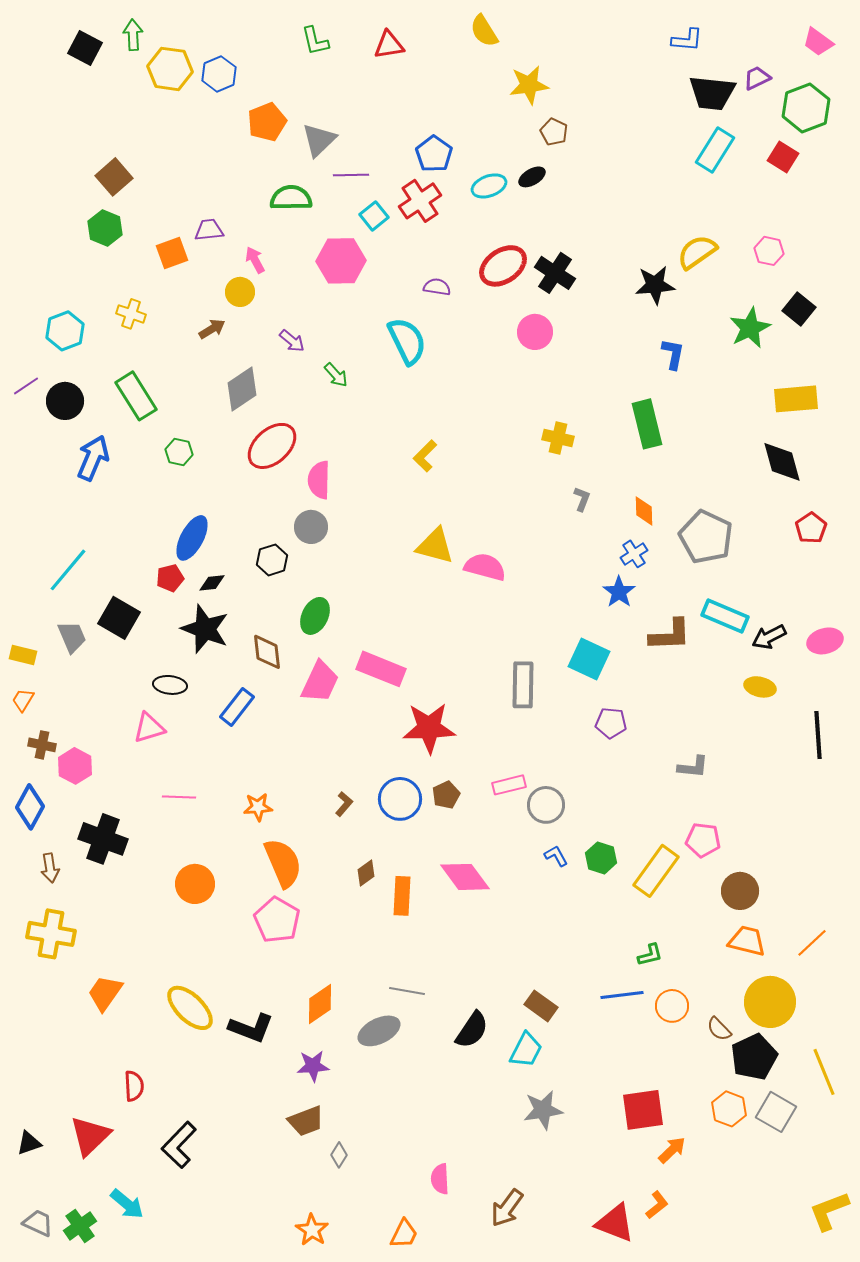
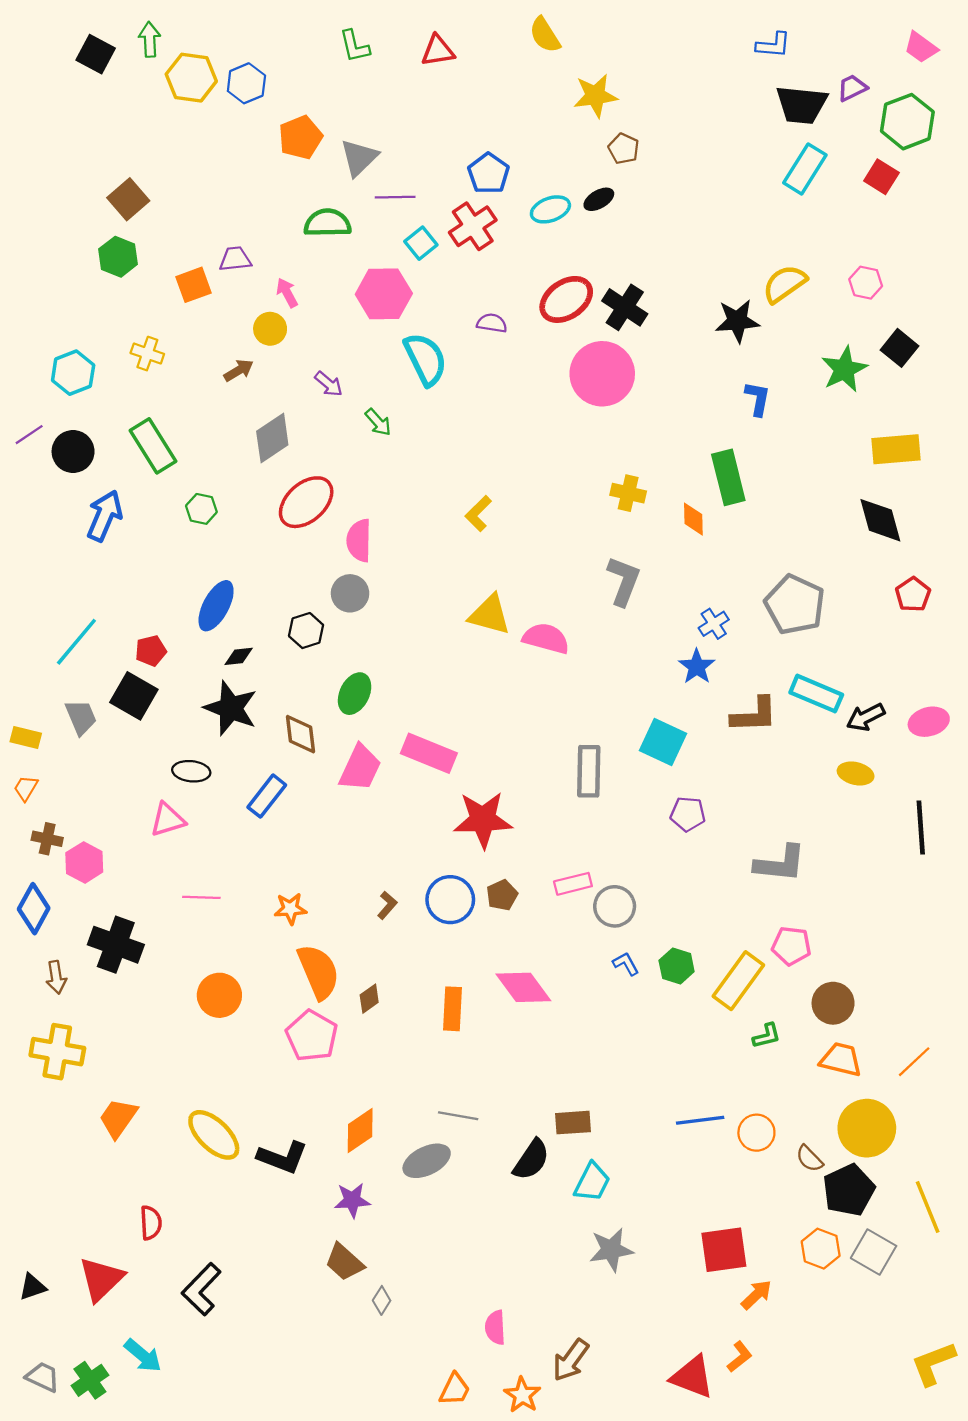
pink circle: (535, 332) -> (602, 374), size x1.6
cyan semicircle: (407, 341) -> (425, 359), moved
gray L-shape: (582, 499) -> (624, 581), moved, size x1.8
orange diamond: (644, 511) -> (693, 519), moved
red pentagon: (170, 578) -> (151, 651), moved
gray L-shape: (693, 767) -> (780, 864), size x1.5
brown diamond: (366, 873) -> (369, 999), moved
green L-shape: (650, 955) -> (767, 1036), moved
brown rectangle: (541, 1006) -> (573, 1123), moved, turned -40
brown trapezoid: (306, 1121) -> (344, 1262), turned 63
orange star: (312, 1230) -> (522, 1395), moved

